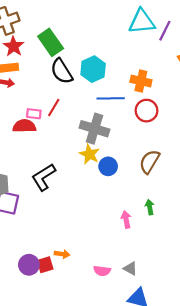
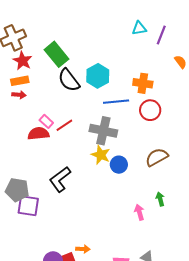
cyan triangle: (142, 22) -> (139, 28), size x0.6
red line: (54, 107) -> (64, 125), moved, turned 30
pink rectangle: (34, 114) -> (46, 121), turned 40
brown semicircle: (150, 162) -> (157, 157), turned 35

